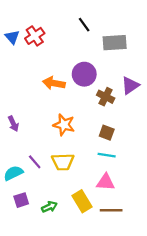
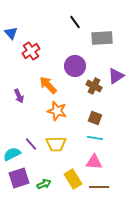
red cross: (35, 36) -> (31, 51), moved
orange arrow: (54, 83) -> (48, 85), moved, turned 36
purple arrow: (13, 124) -> (19, 96), moved
purple square: (21, 200) -> (19, 178), size x1.5

